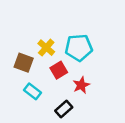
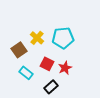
brown square: (24, 63) -> (19, 50), turned 35
red square: (59, 70) -> (47, 64), moved, turned -32

